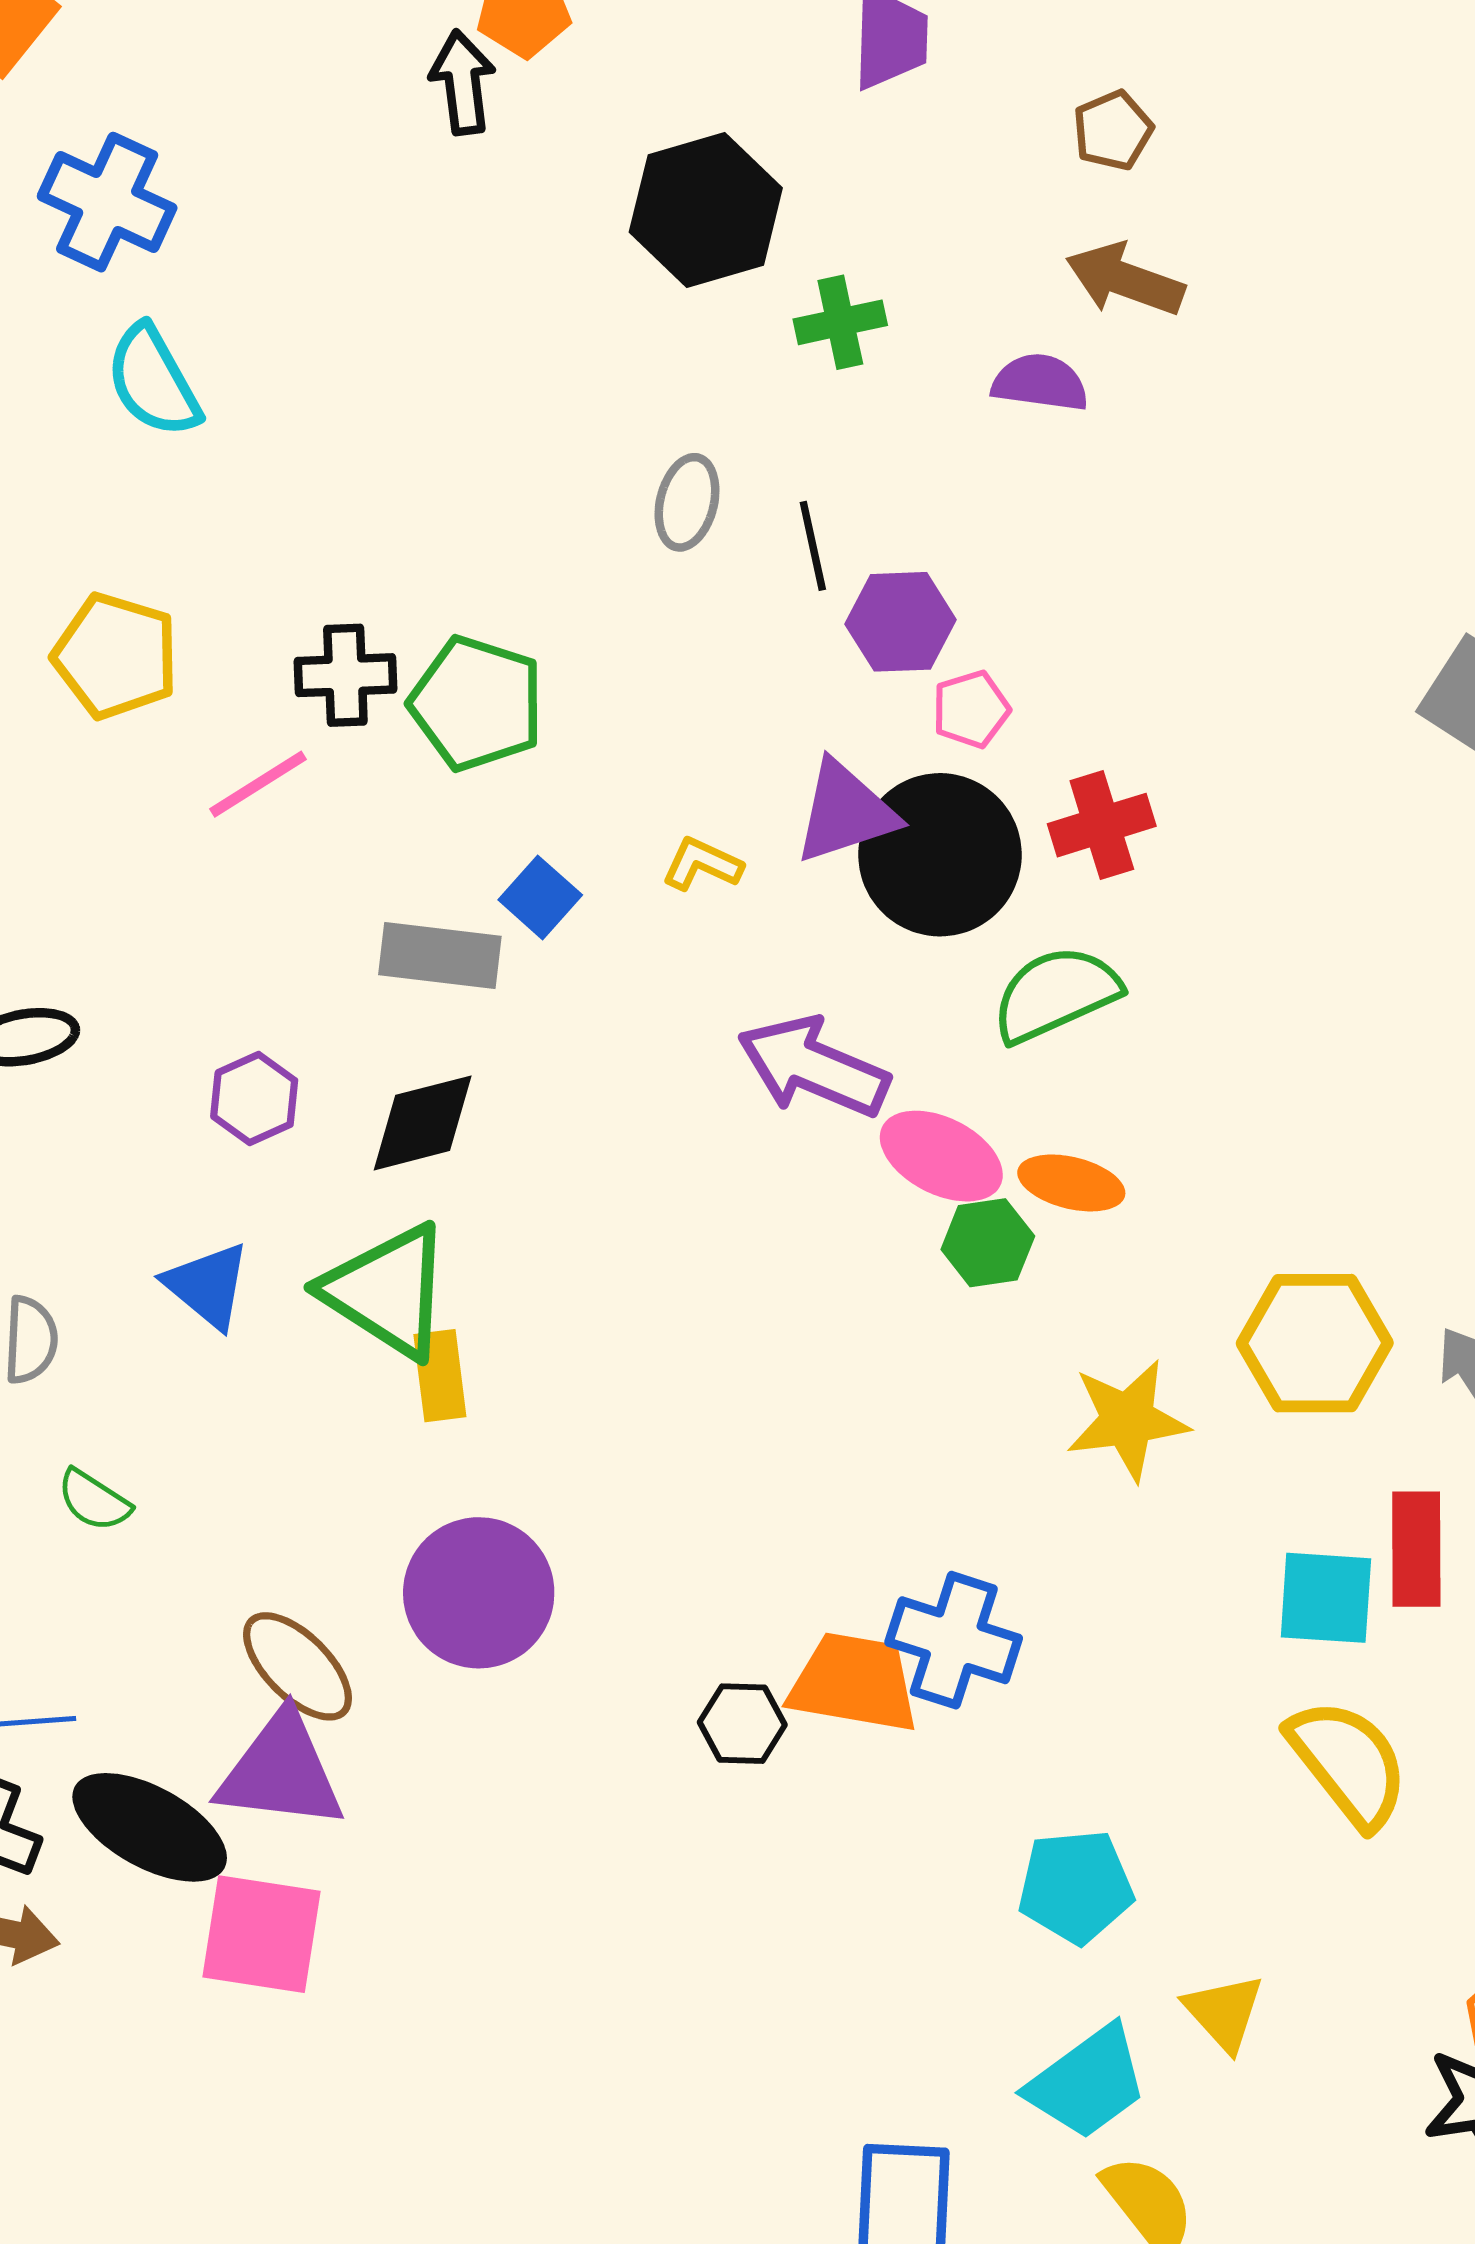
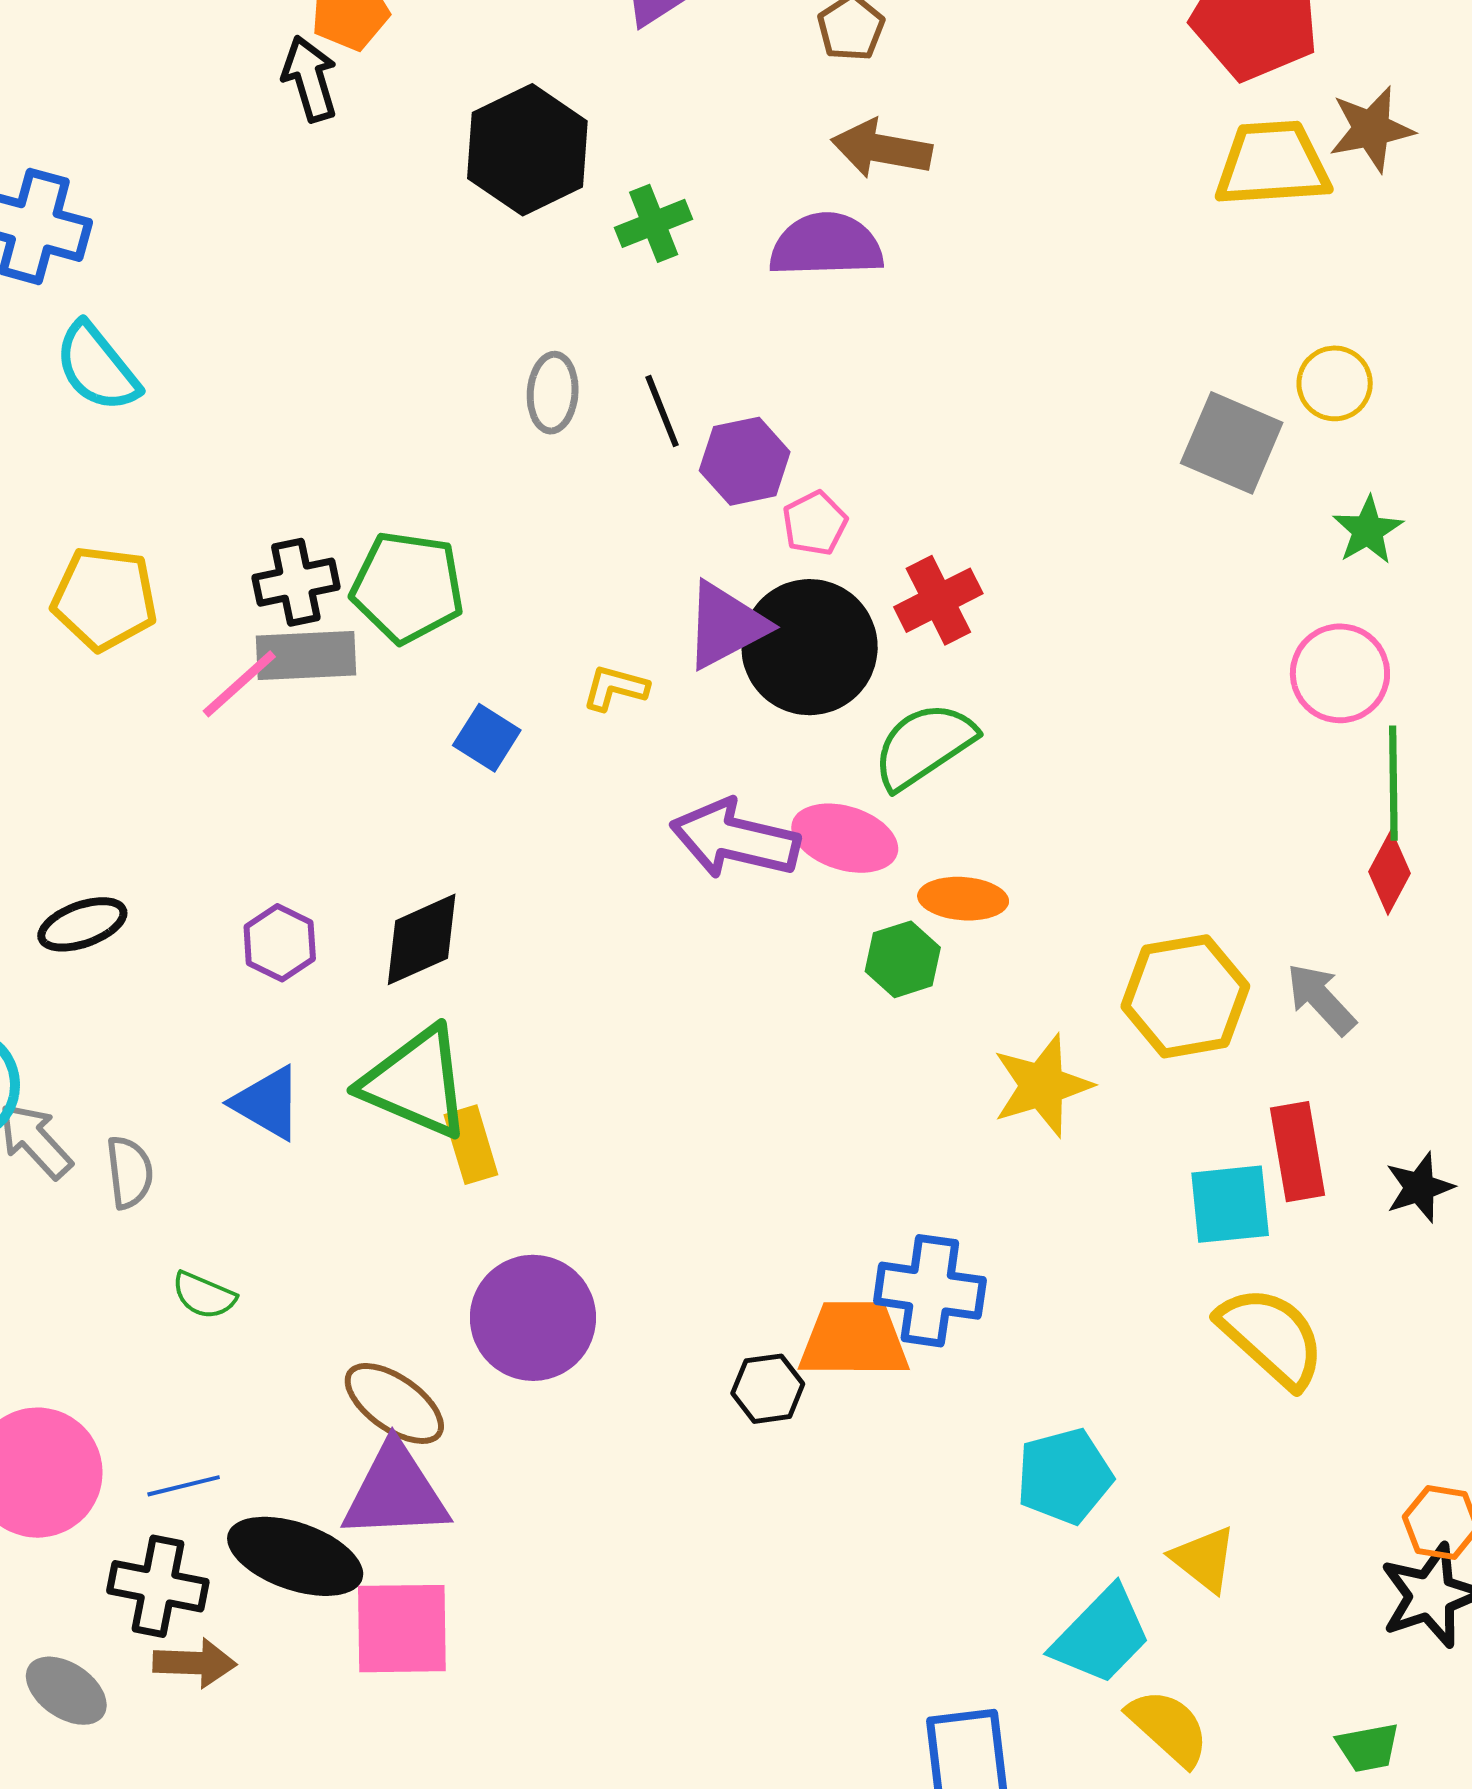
purple semicircle: (1040, 383) -> (826, 245), size x1.4
gray rectangle: (440, 955) -> (306, 656), moved
pink ellipse: (941, 1156) -> (845, 838), moved

